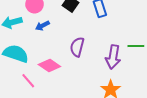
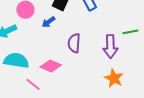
blue arrow: (42, 26) -> (48, 22), moved

